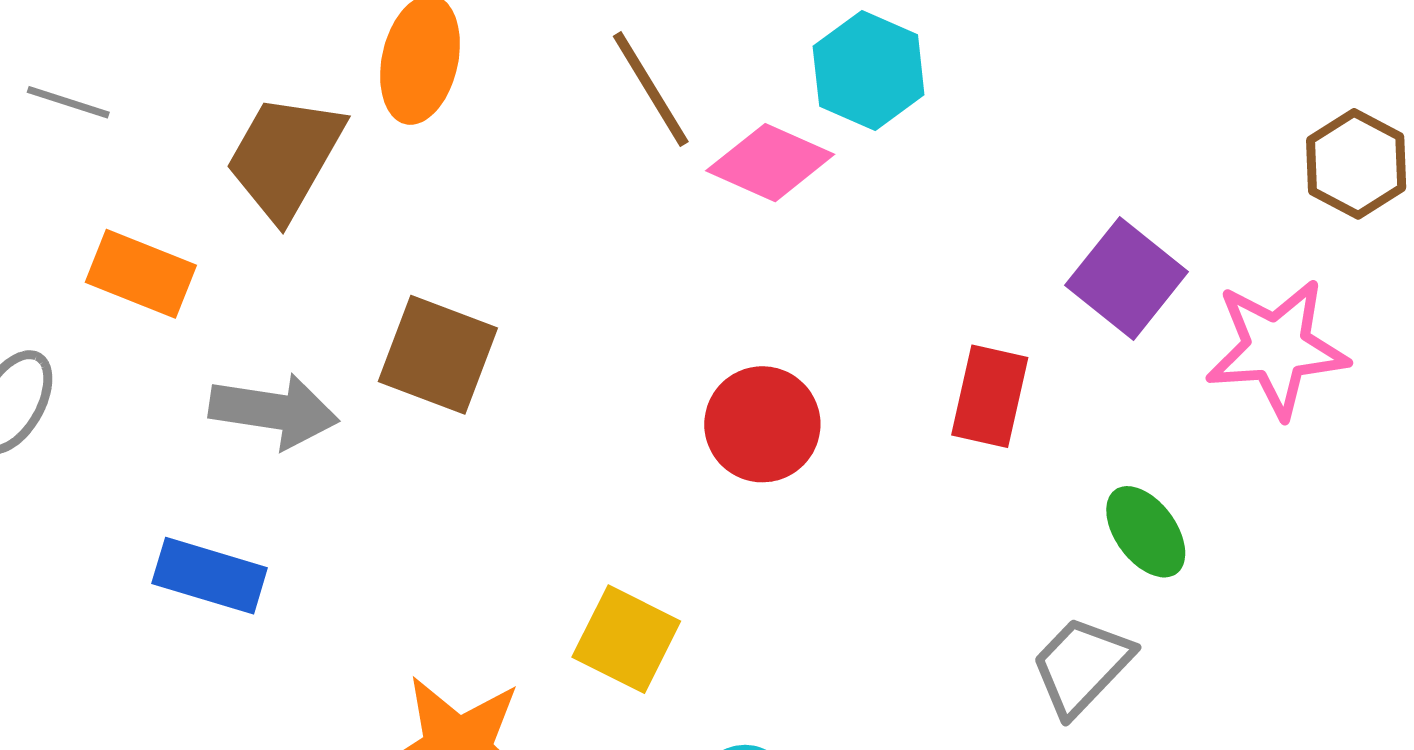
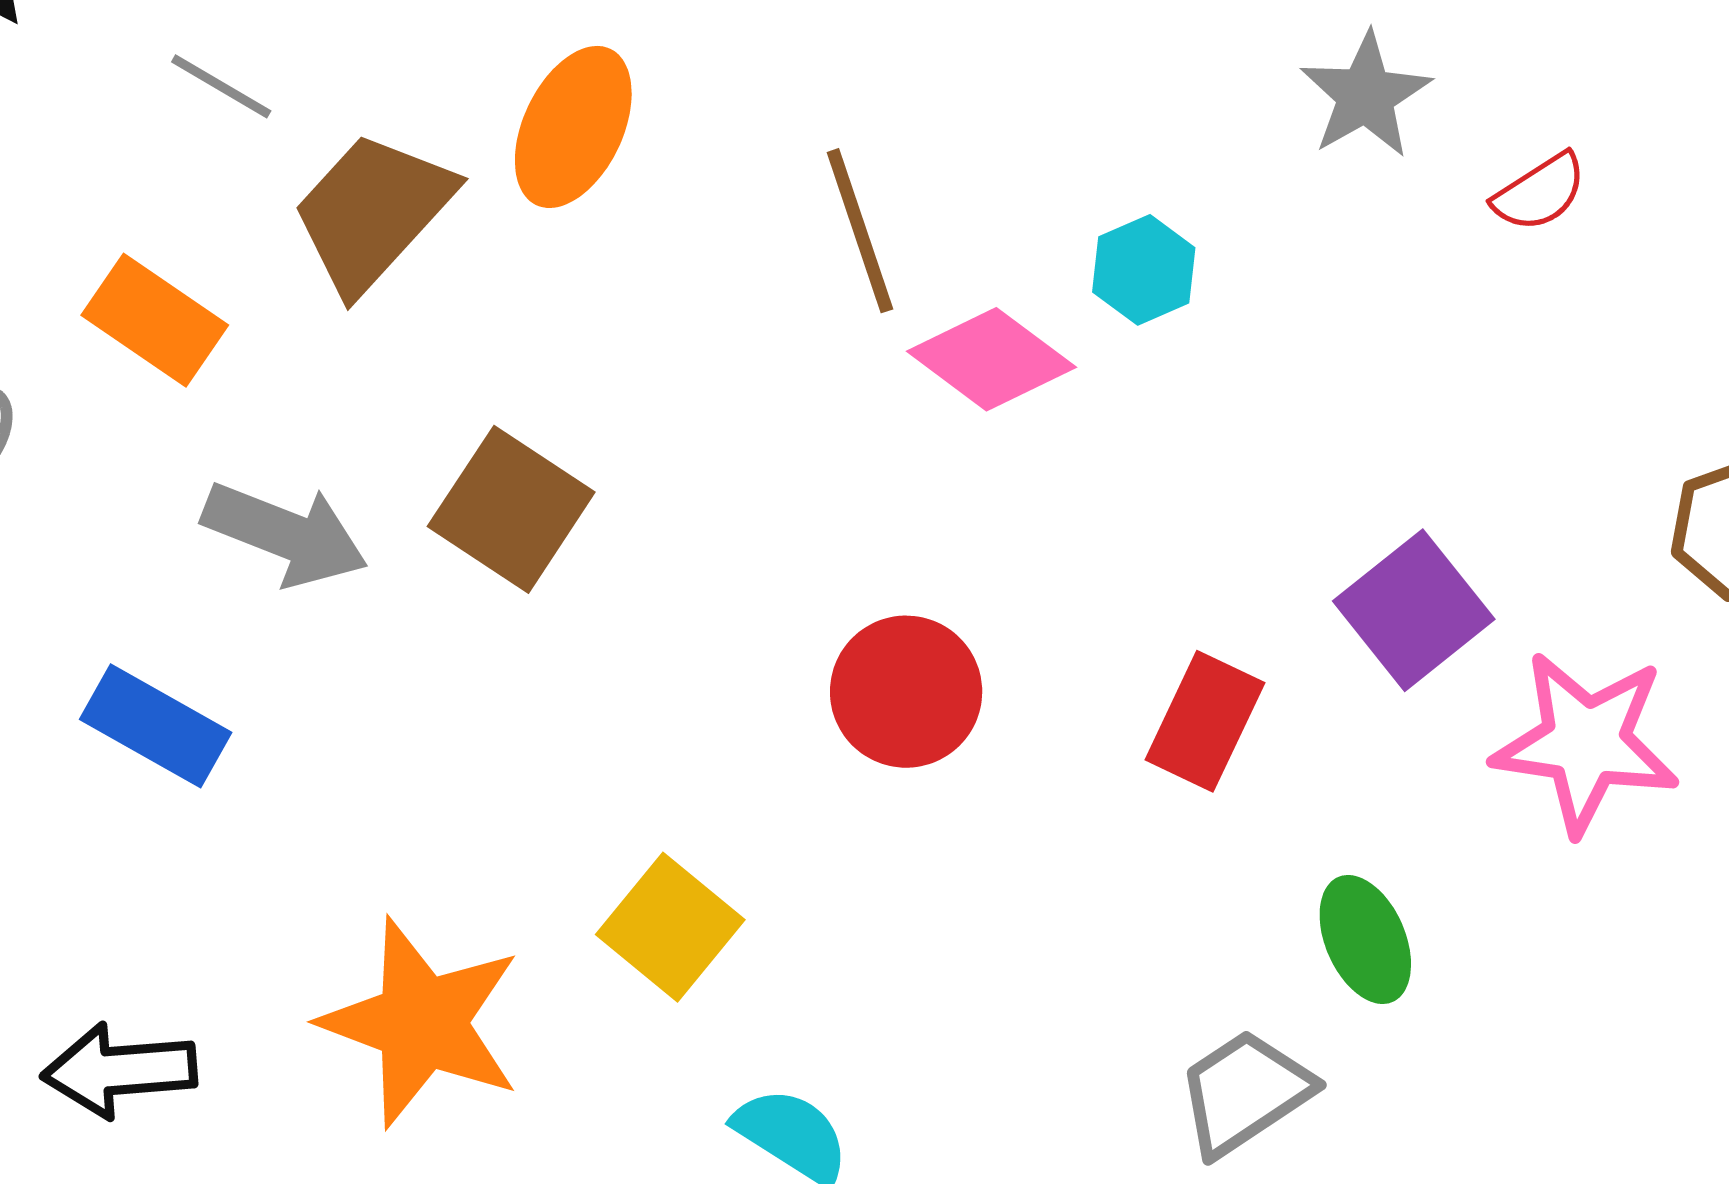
cyan hexagon: (869, 70) -> (1144, 270), size x0.7
gray line: (68, 102) -> (221, 86), moved

